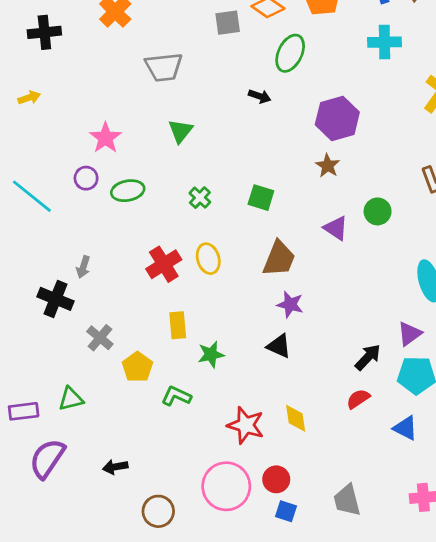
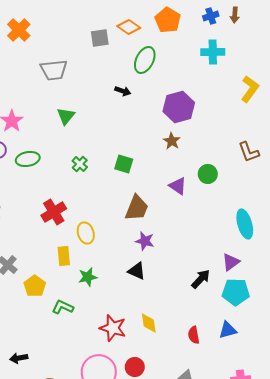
yellow ellipse: (208, 259) -> (86, 233), moved
red semicircle: (358, 399) -> (194, 335), moved, turned -66
blue triangle: (405, 428) -> (228, 330), turned -42

